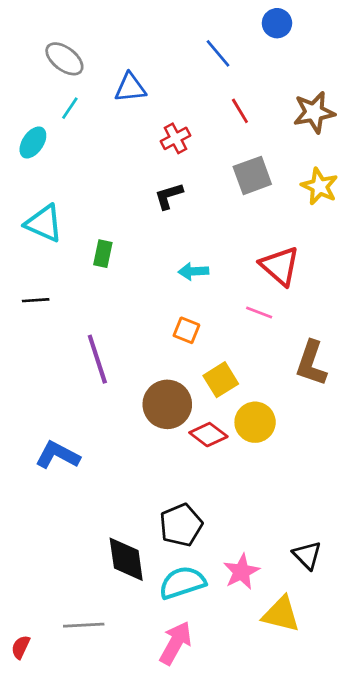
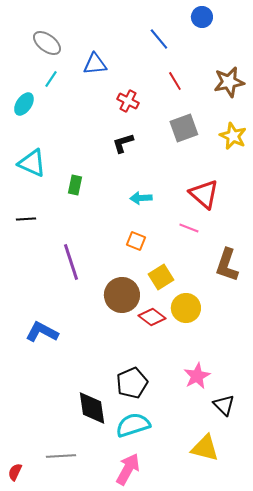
red cross: (176, 138) -> (128, 101), turned -35
pink star: (241, 572) -> (197, 376), moved

